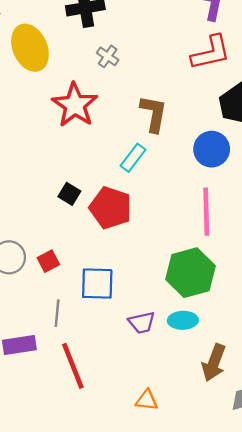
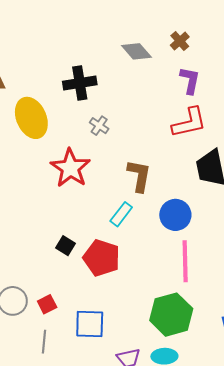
blue circle: (212, 149) -> (175, 215), moved
gray line: (57, 313) -> (44, 342), moved

